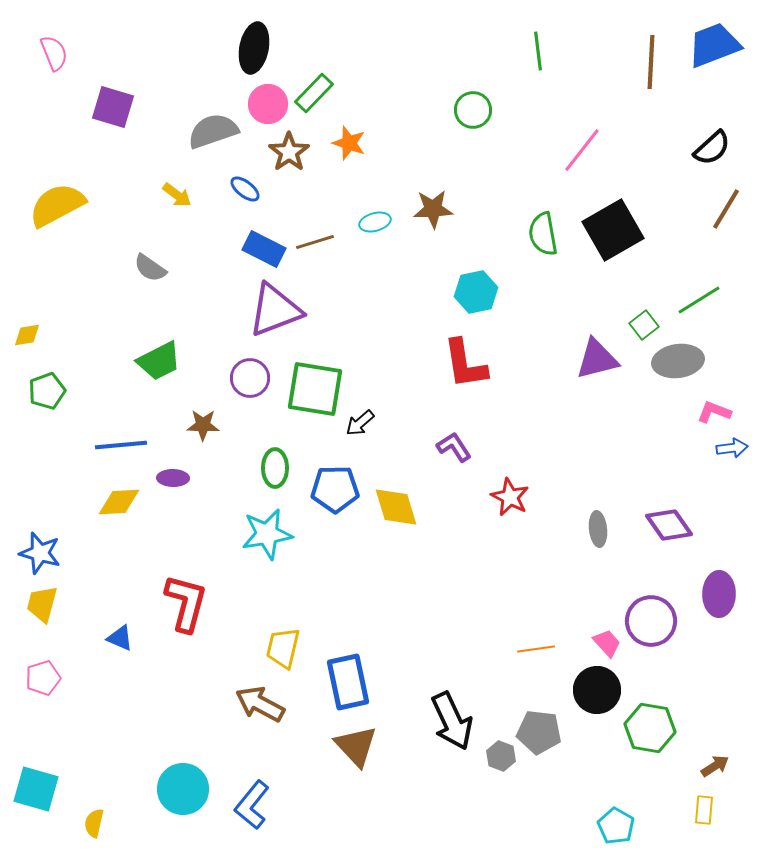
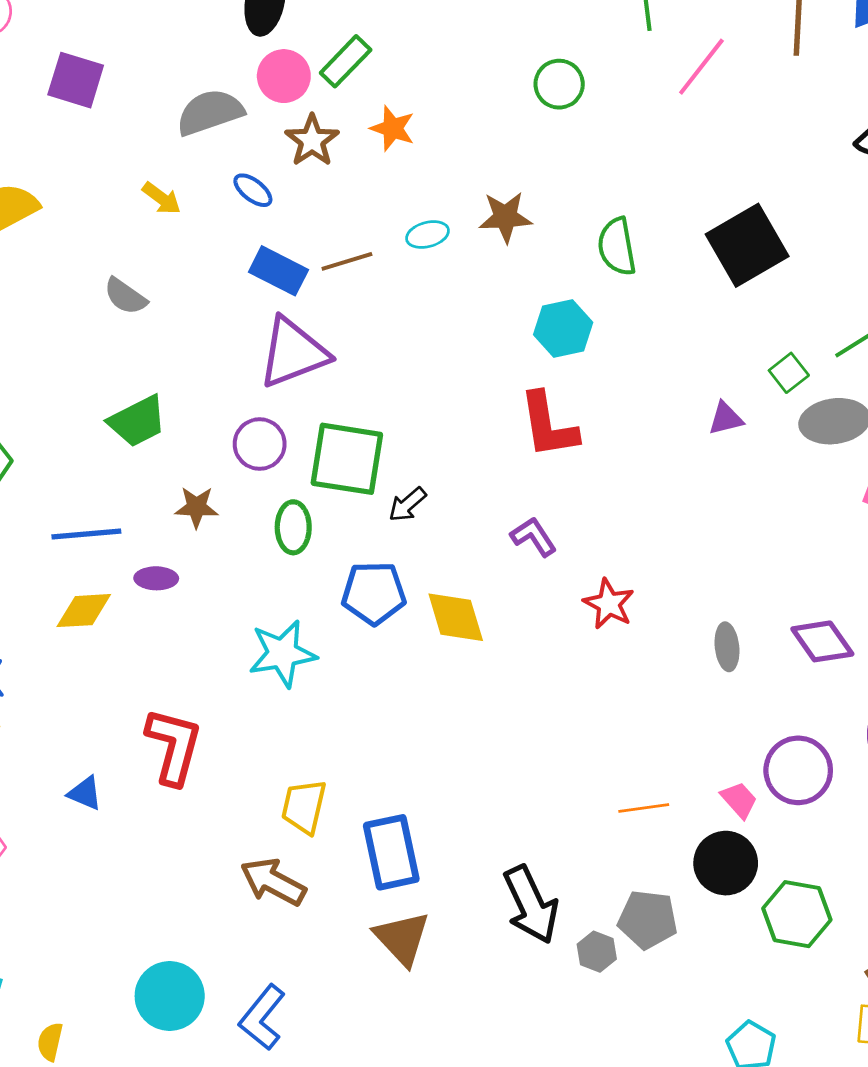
pink line: (582, 150) -> (701, 67), moved
green semicircle: (543, 234) -> (617, 247), moved
purple triangle: (597, 359) -> (726, 419), size x0.6
green ellipse: (275, 468) -> (293, 527), moved

